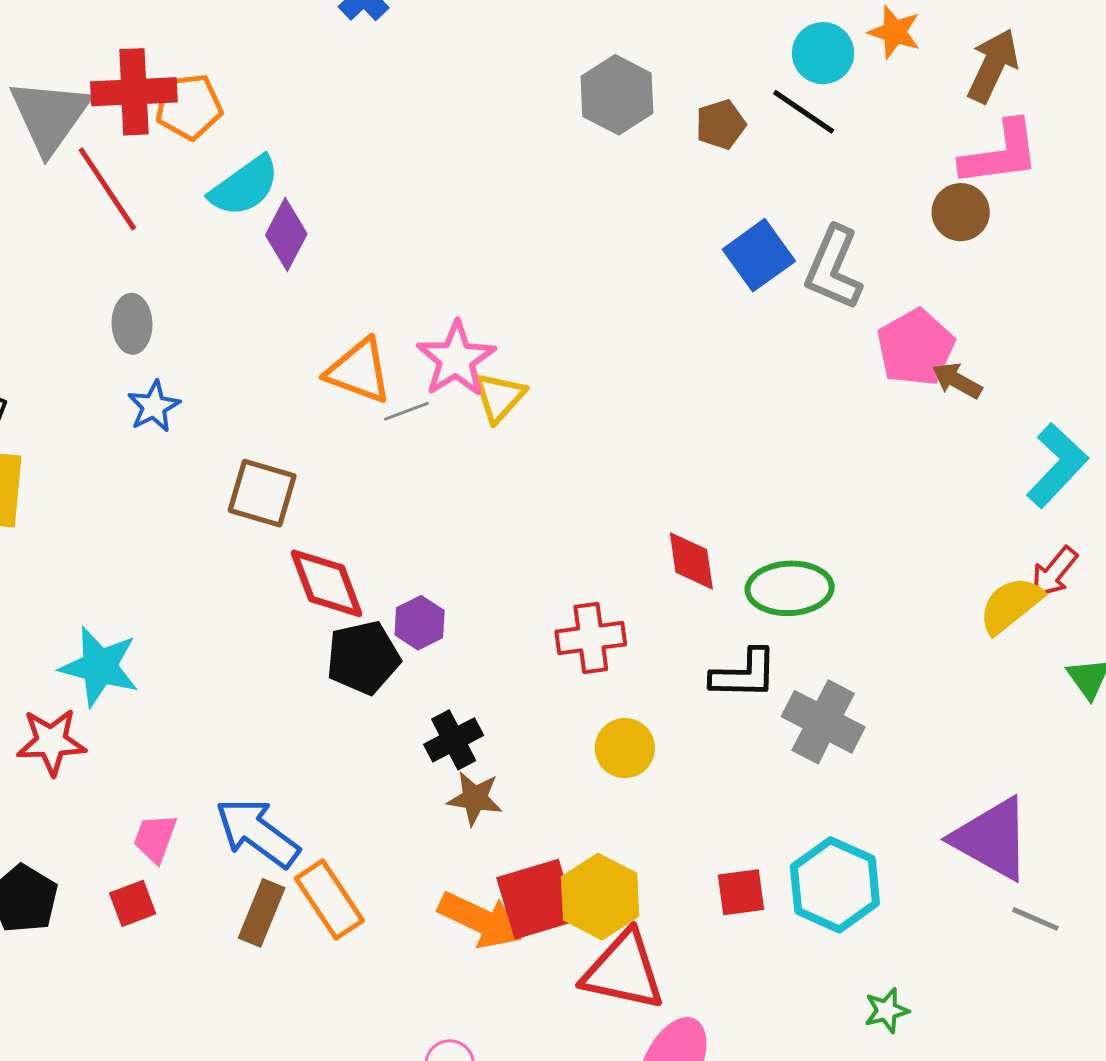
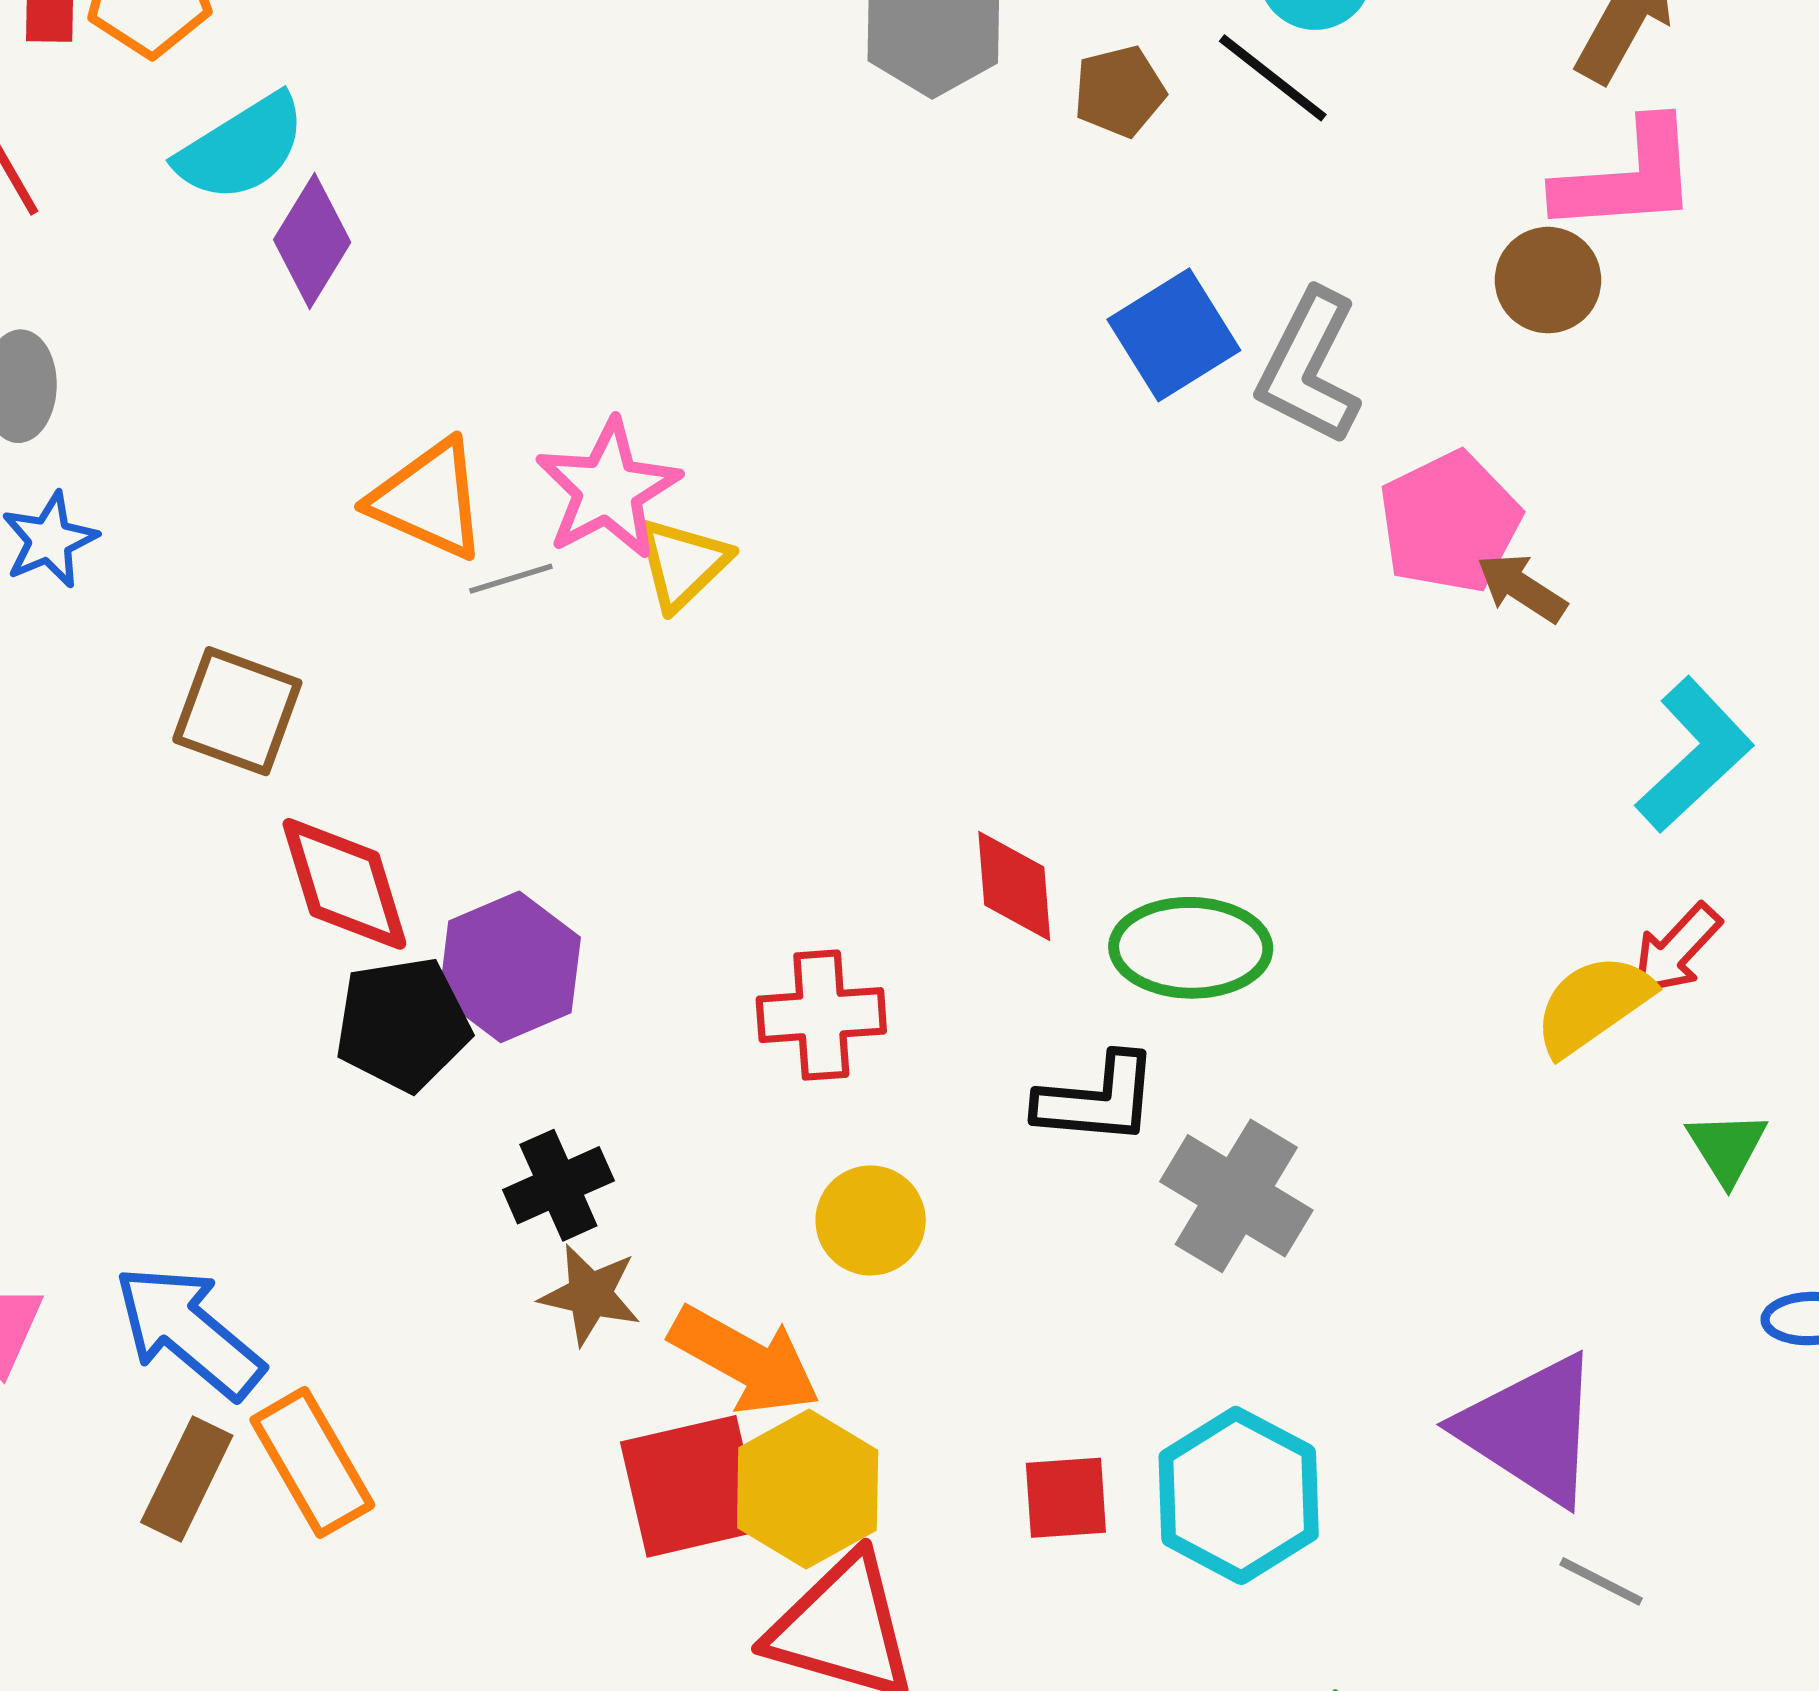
purple hexagon: (420, 623) -> (510, 967), size x1.5
orange arrow: (480, 920) -> (745, 1360), moved

